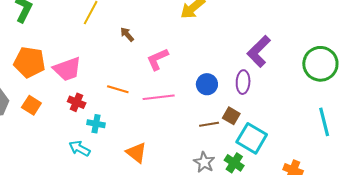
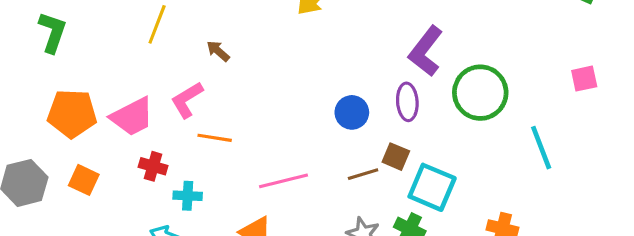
pink L-shape: (158, 59) -> (187, 100), moved
green circle: (320, 64) -> (480, 93), moved
pink line: (159, 97) -> (284, 181), moved

